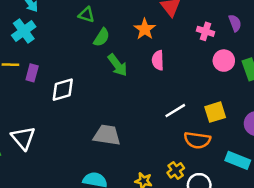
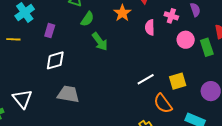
pink semicircle: (158, 60) -> (150, 27), moved
purple rectangle: (32, 73) -> (50, 31), moved
gray trapezoid: (107, 135) -> (68, 94), moved
orange semicircle: (197, 140) -> (163, 103), turned 45

